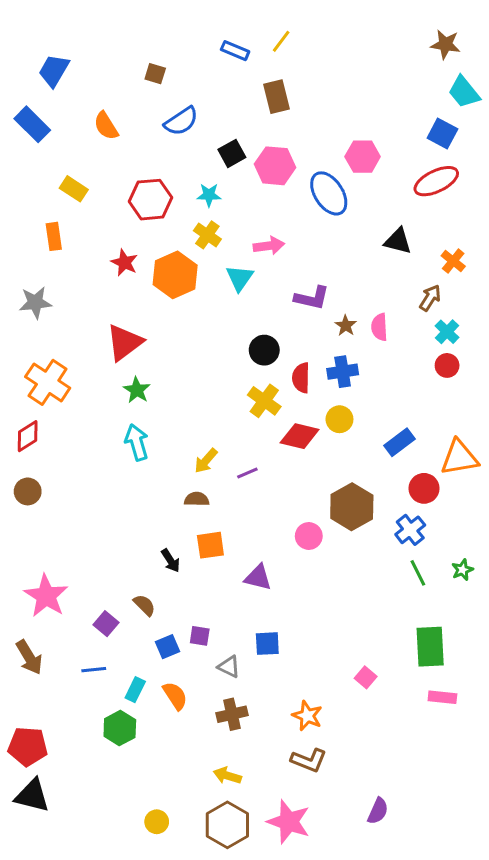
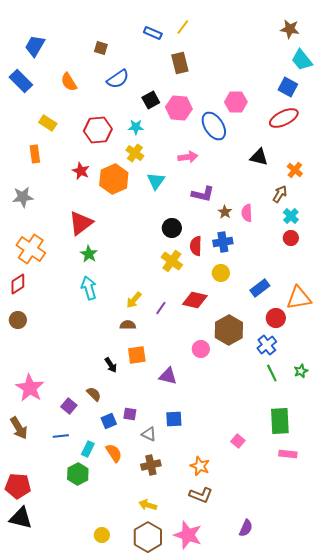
pink arrow: (269, 246) -> (188, 157), moved
red diamond: (300, 436) -> (195, 300), moved
purple line: (247, 473) -> (161, 308), turned -32

